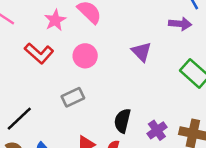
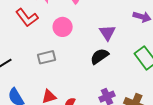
black semicircle: (122, 121) -> (99, 56), moved, turned 30

